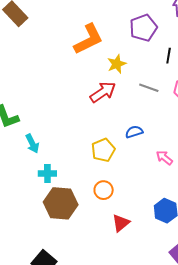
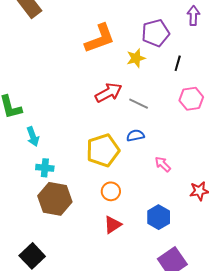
yellow star: (117, 64) -> (136, 58), moved
gray line: (149, 88) -> (139, 104), moved
yellow pentagon: (103, 150) -> (103, 150), size x1.4
orange circle: (104, 190) -> (111, 191), moved

